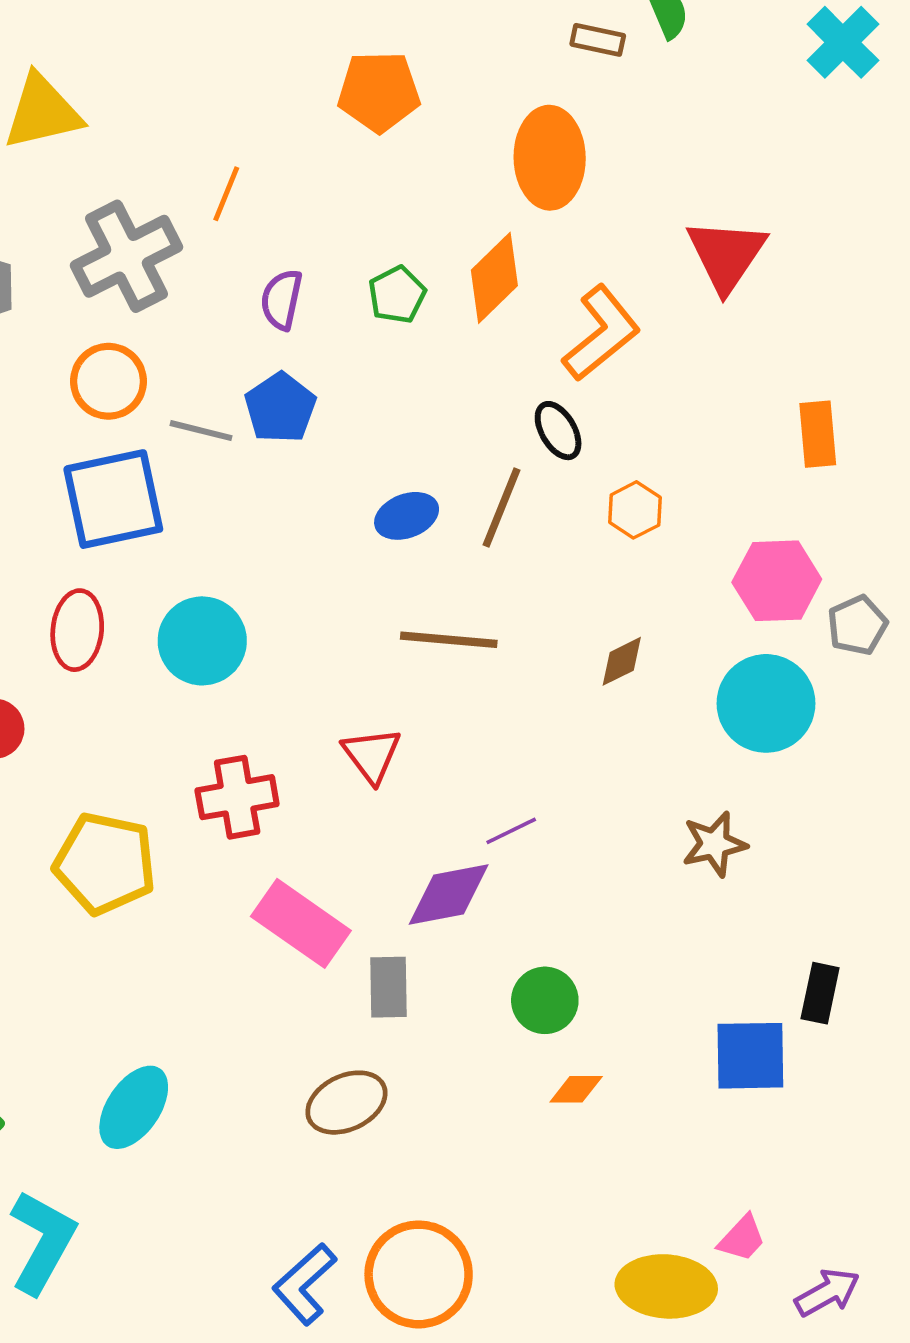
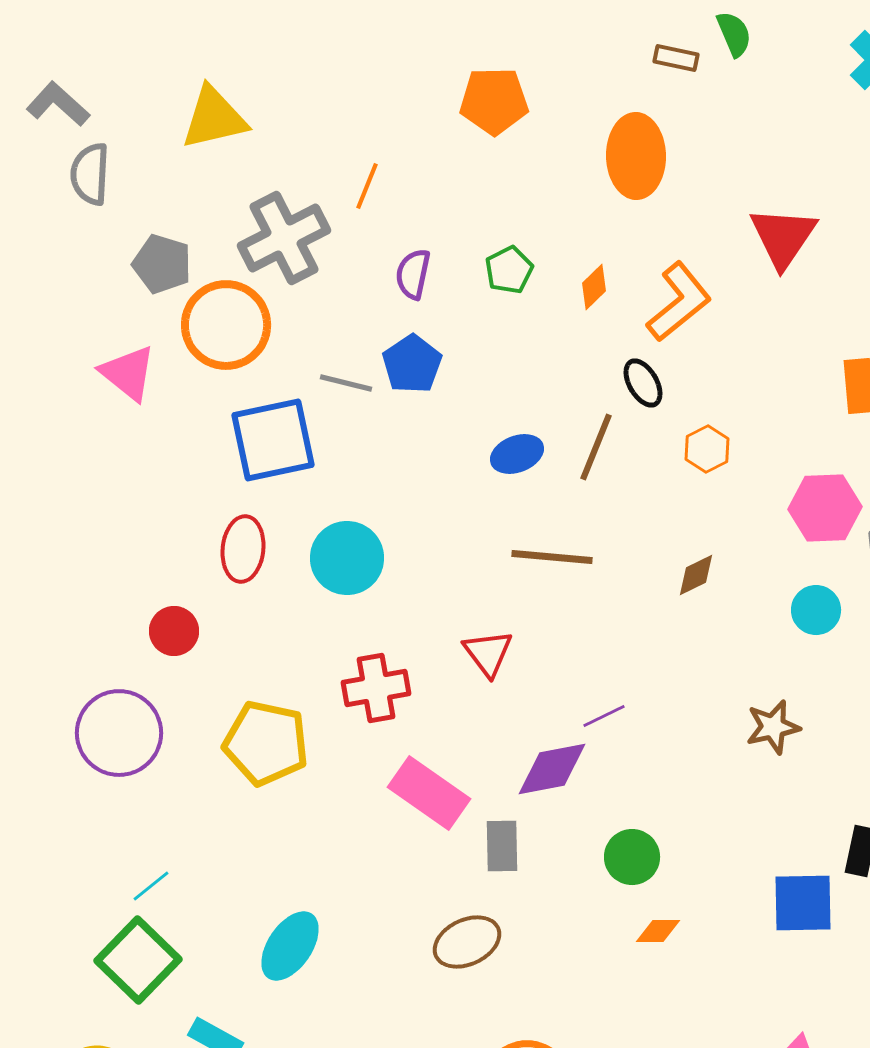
orange diamond: (494, 278) -> (594, 287), moved, size x0.6
orange circle: (108, 381) -> (226, 325), moved, size x1.4
cyan circle: (766, 703) -> (816, 610), size x0.6

